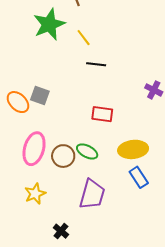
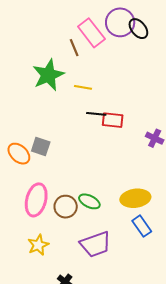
yellow line: (84, 38) -> (83, 87), turned -42
red rectangle: (102, 114) -> (113, 120), moved
purple trapezoid: (92, 194) -> (95, 244), turned 56

